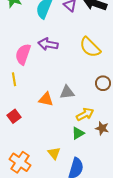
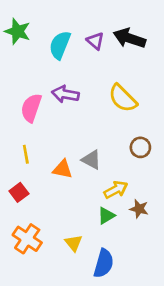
yellow line: (14, 79) -> (26, 154), moved
gray triangle: (67, 92) -> (91, 160), turned 35
orange cross: (20, 162) -> (27, 239), moved

